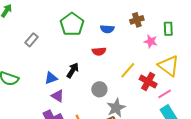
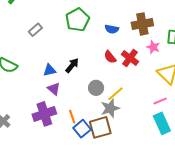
brown cross: (137, 20) -> (142, 24), size x1.5
red semicircle: (99, 51) -> (110, 57), moved, turned 48
yellow line: (128, 70) -> (116, 94), moved
red cross: (148, 82) -> (130, 58), moved

